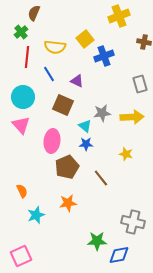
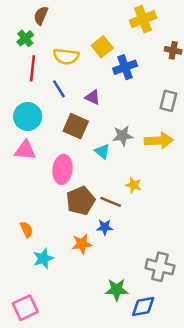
gray rectangle: (140, 84) -> (168, 101), turned 30
pink triangle: (21, 125) -> (25, 150), turned -42
blue star: (86, 144) -> (105, 227), moved
yellow star: (126, 154) -> (133, 185), moved
brown line: (101, 178) -> (111, 202), moved, turned -30

